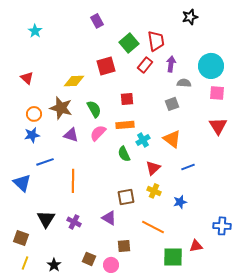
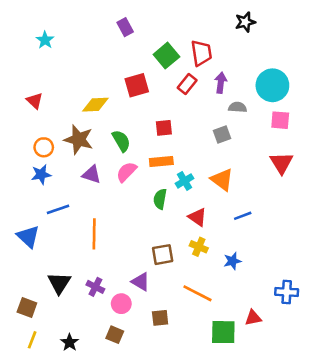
green semicircle: (124, 154) -> (160, 199), turned 35
red triangle: (153, 168) -> (197, 217), turned -42
pink circle: (111, 265) -> (121, 304), moved

